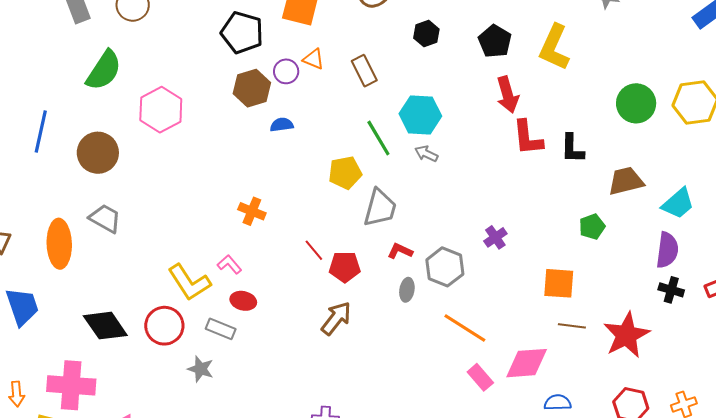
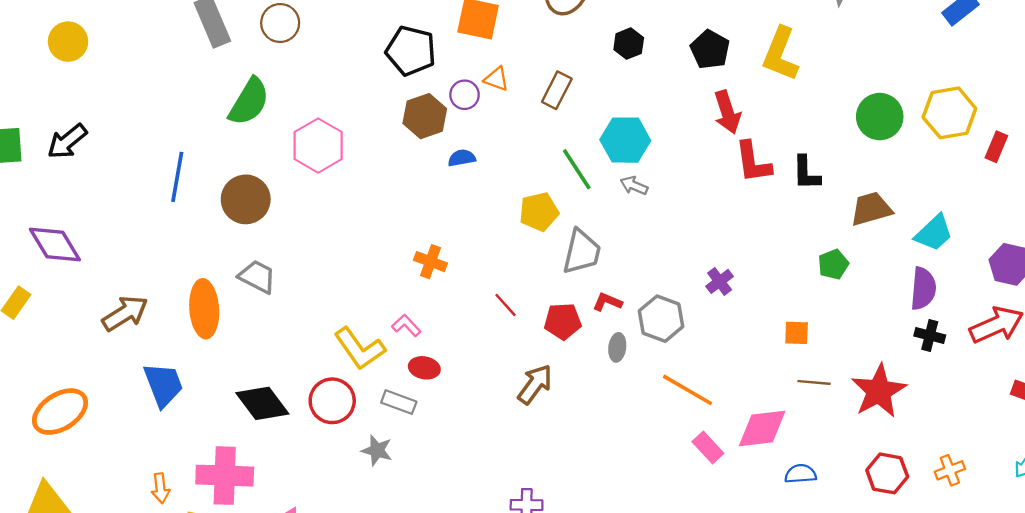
brown rectangle: (364, 71) -> (557, 90), turned 56
red pentagon: (345, 267) -> (563, 321), moved
orange square: (559, 283) -> (797, 333), size x0.7

